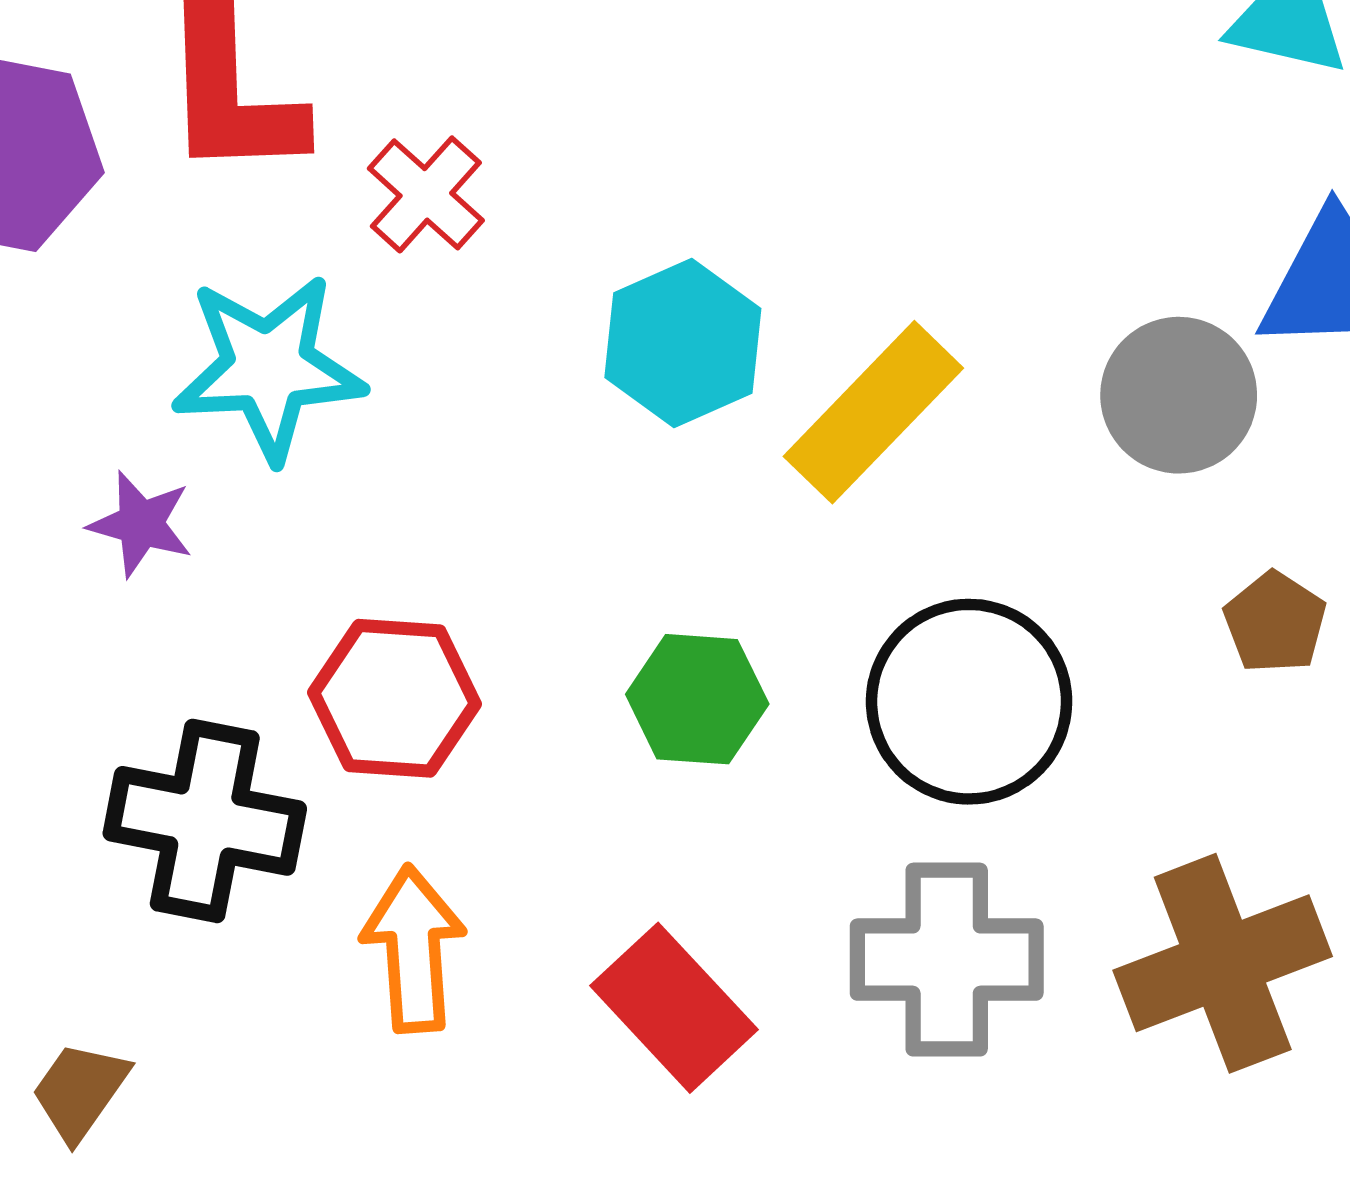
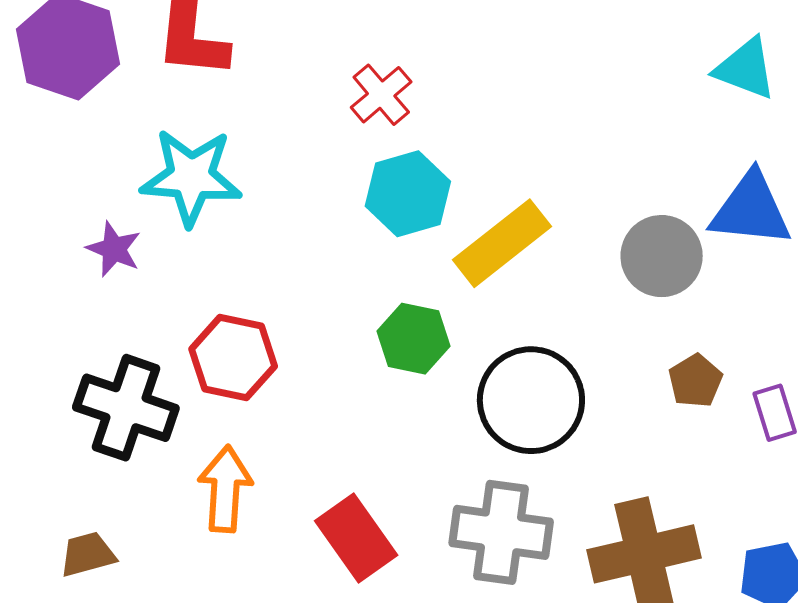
red cross: (426, 194) -> (381, 95), moved
green hexagon: (697, 699) -> (414, 339), moved
brown trapezoid: (80, 1091) -> (88, 554), moved, turned 32

